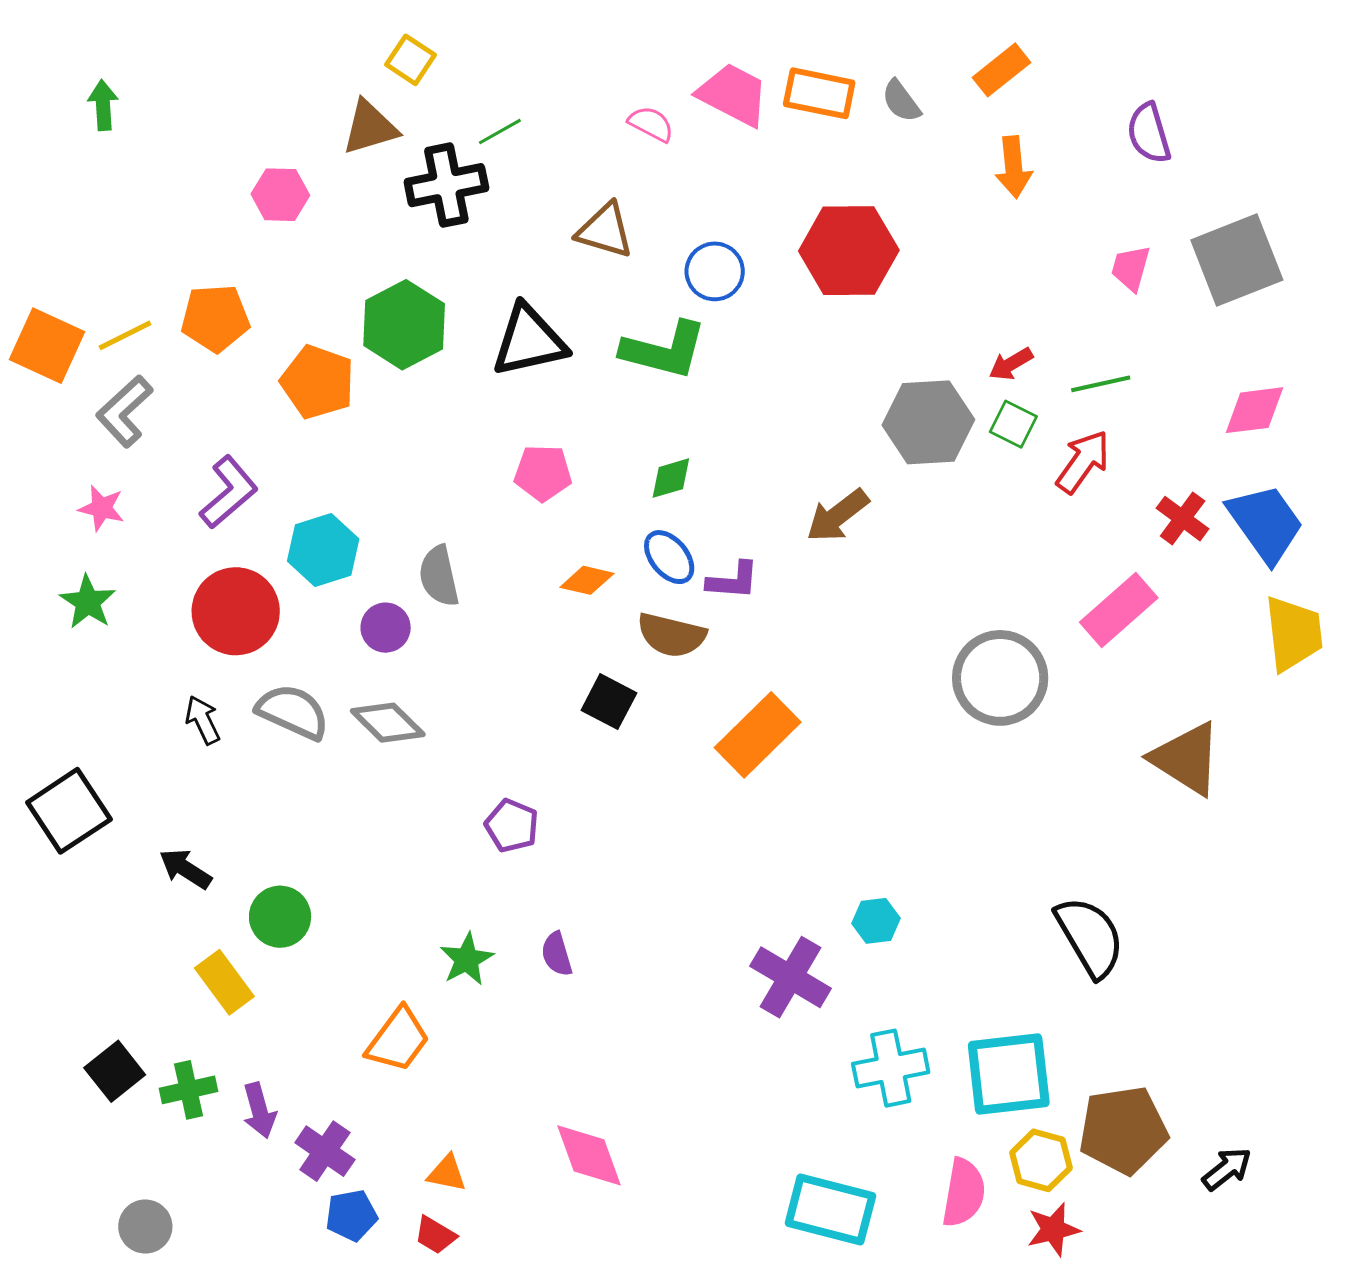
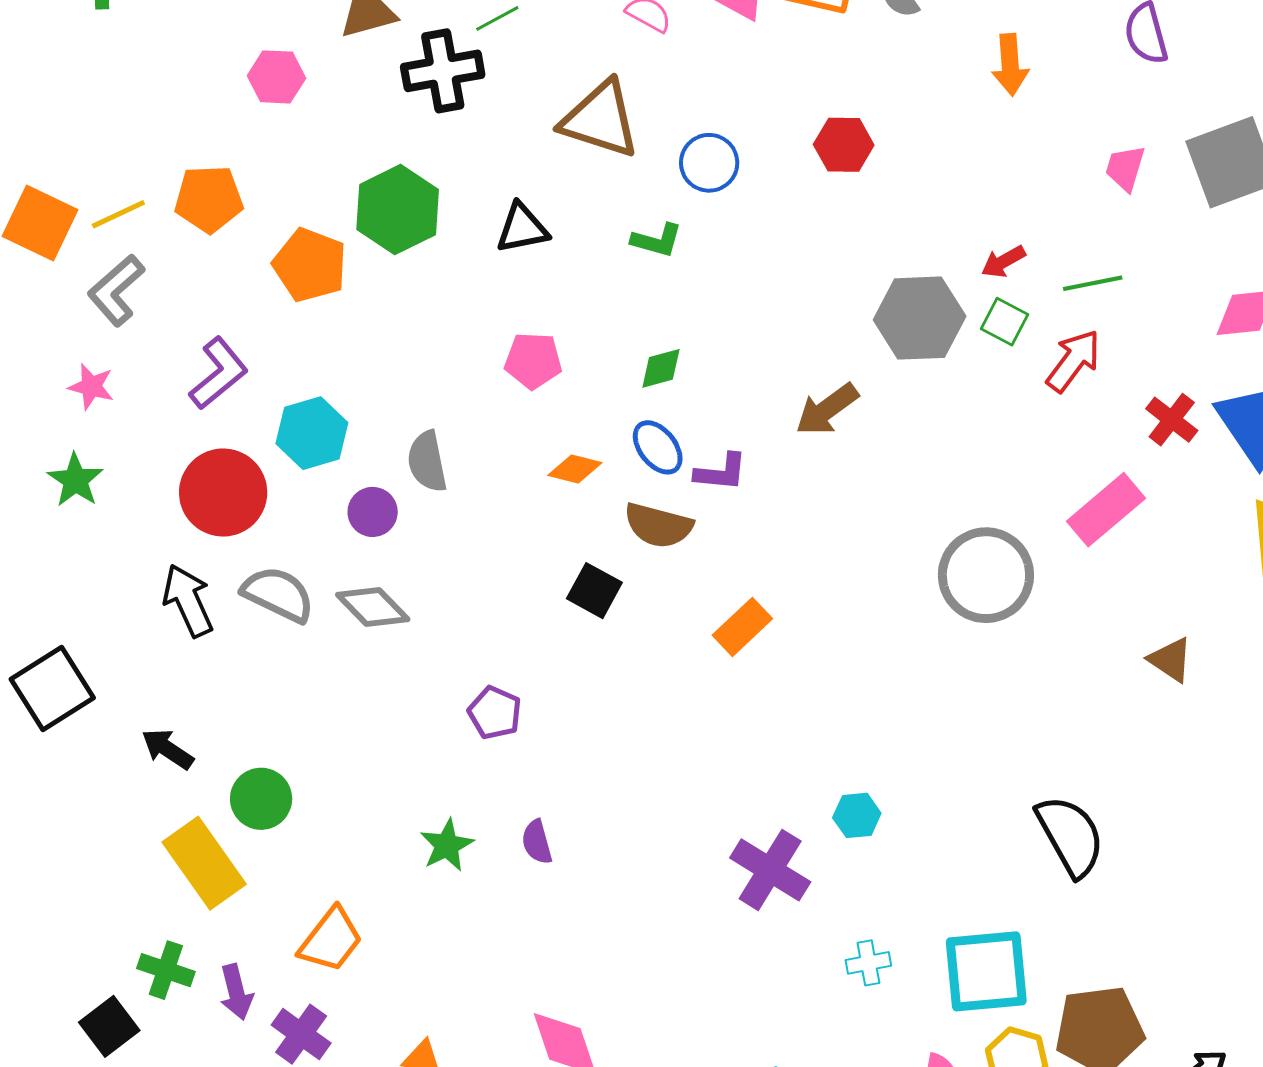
brown triangle: (605, 230) -> (600, 120), size x1.4
red hexagon: (849, 251) -> (844, 145), size x0.6
black triangle: (529, 341) -> (522, 228), size x0.7
green L-shape: (664, 350) -> (657, 240), size x0.6
black arrow: (203, 720) -> (188, 601), size x1.5
orange rectangle: (758, 735) -> (742, 627), size x0.7
brown triangle: (1186, 759) -> (1171, 660), size x0.6
yellow rectangle: (224, 982) -> (204, 863), size x1.4
orange trapezoid: (398, 1040) -> (331, 940), moved
cyan cross: (891, 1068) -> (868, 963), size x0.6
black square: (115, 1071) -> (109, 1026), moved
green cross: (189, 1090) -> (166, 970), turned 30

